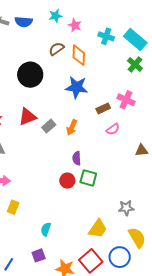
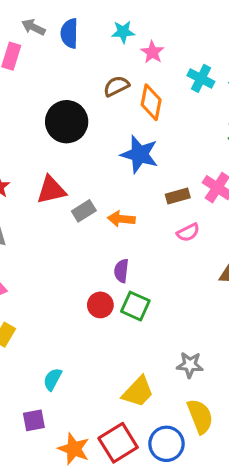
blue semicircle: (24, 22) -> (69, 33), turned 78
orange arrow: (72, 127) -> (121, 219), turned 63

